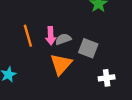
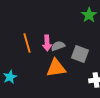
orange triangle: (61, 64) -> (56, 68), turned 40

